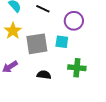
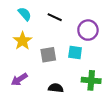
gray square: (37, 44) -> (48, 55), size x0.7

